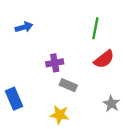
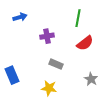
purple cross: (55, 63) -> (47, 36), moved

